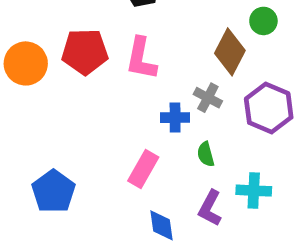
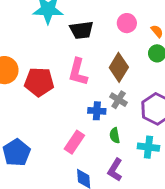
red pentagon: (85, 52) -> (39, 82), moved
brown diamond: (230, 52) -> (119, 67), moved
cyan cross: (254, 191) -> (148, 147), moved

